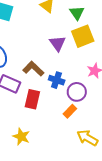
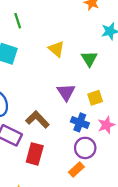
yellow square: (83, 36) -> (95, 98), moved, size x0.6
blue cross: (57, 80) -> (80, 122), moved

